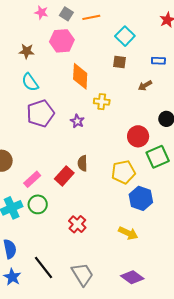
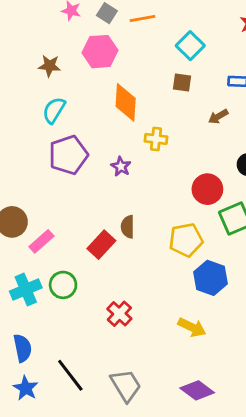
cyan semicircle: (30, 82) -> (54, 110), turned 66
pink rectangle: (32, 179) -> (41, 241), moved

